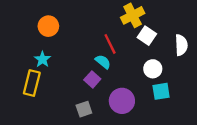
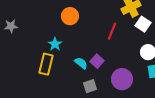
orange circle: (48, 26) -> (70, 16), moved
red line: (110, 44) -> (112, 31), turned 48
cyan semicircle: (103, 62) -> (81, 63), moved

